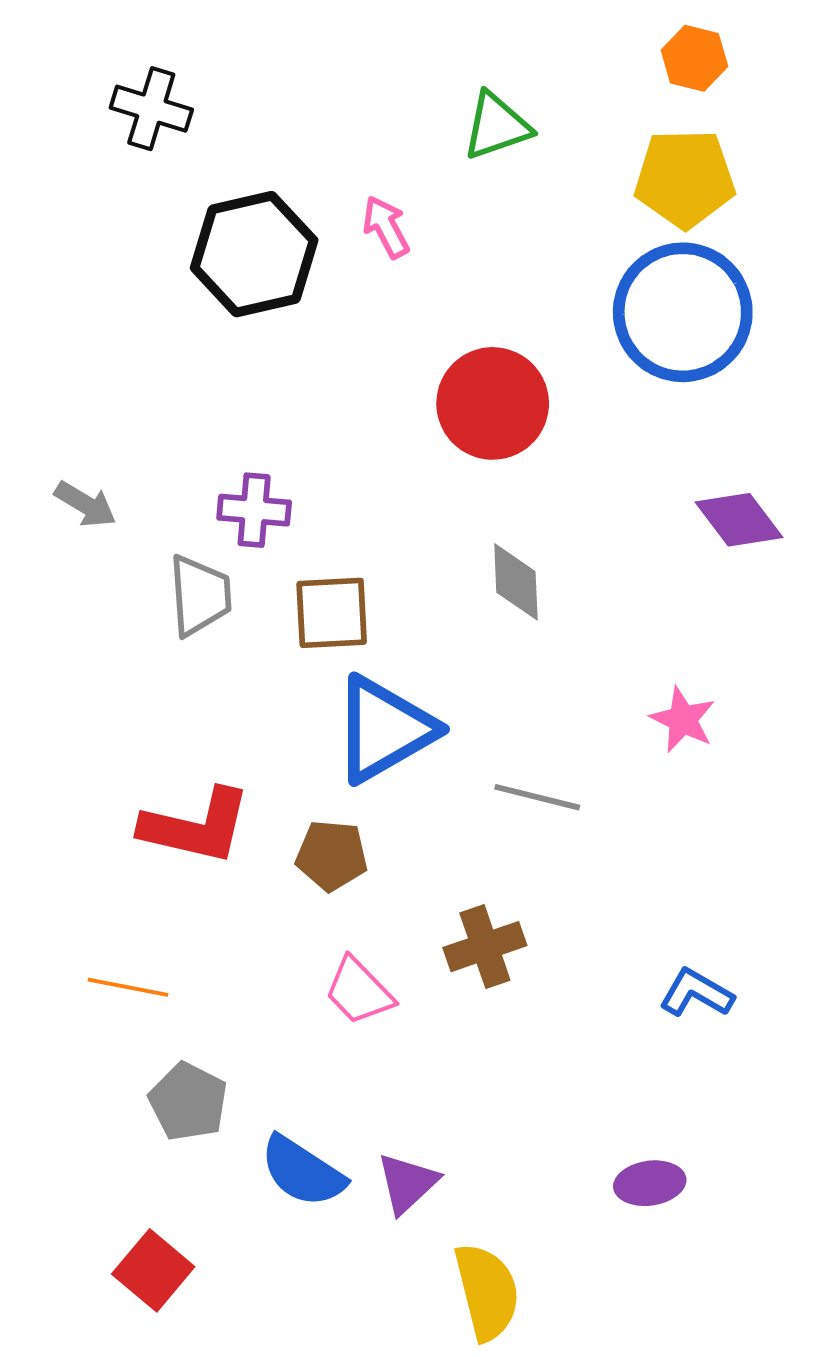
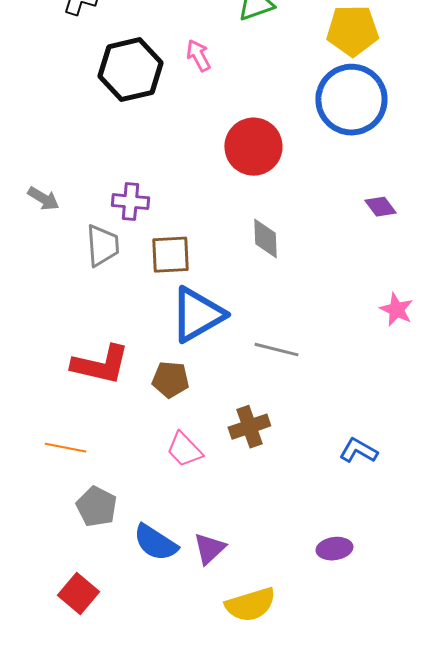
purple diamond: (739, 520) -> (380, 207), size x0.7
pink star: (683, 720) -> (396, 310), moved
yellow semicircle: (487, 1292) -> (250, 605), turned 87

